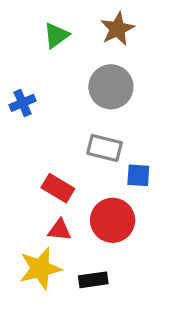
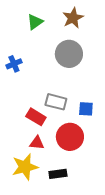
gray rectangle: (105, 148) -> (56, 102), moved

